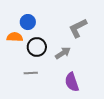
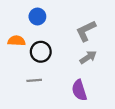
blue circle: (28, 22) -> (37, 17), moved
gray arrow: (63, 53) -> (88, 57), moved

